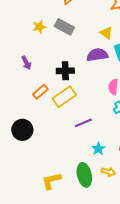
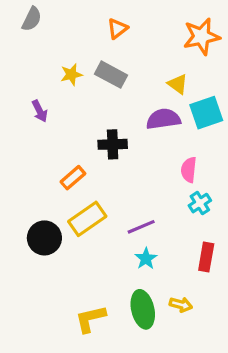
purple arrow: (26, 63) -> (40, 111), moved
yellow rectangle: (64, 97) -> (87, 219), moved
cyan star: (98, 149) -> (146, 259), moved

